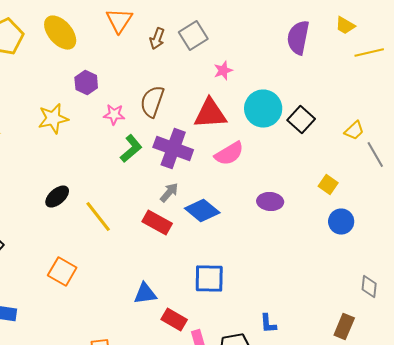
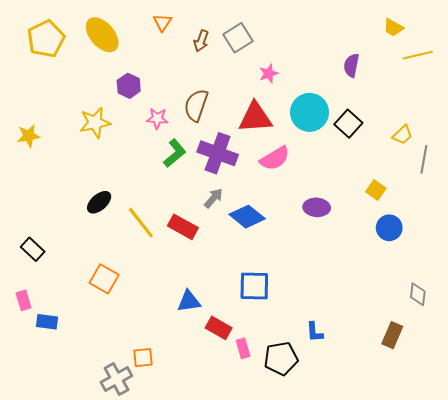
orange triangle: (119, 21) -> (162, 22), size x0.7
purple semicircle: (298, 38) -> (351, 65), moved, size x0.7
gray line: (375, 155) -> (424, 159), turned 40
red rectangle: (157, 223) -> (183, 227), moved

